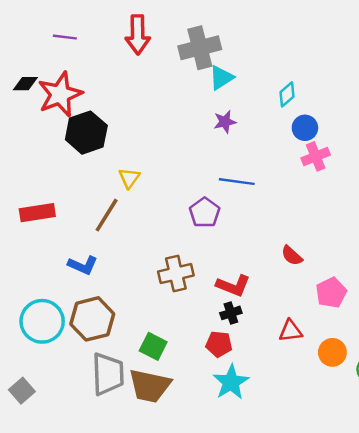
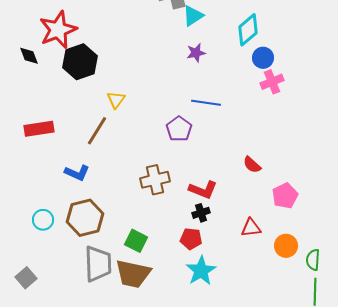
black diamond: (25, 84) -> (29, 56), moved, turned 70
cyan diamond: (287, 94) -> (248, 30), size x1.5
cyan circle: (42, 321) -> (43, 220), size x0.6

